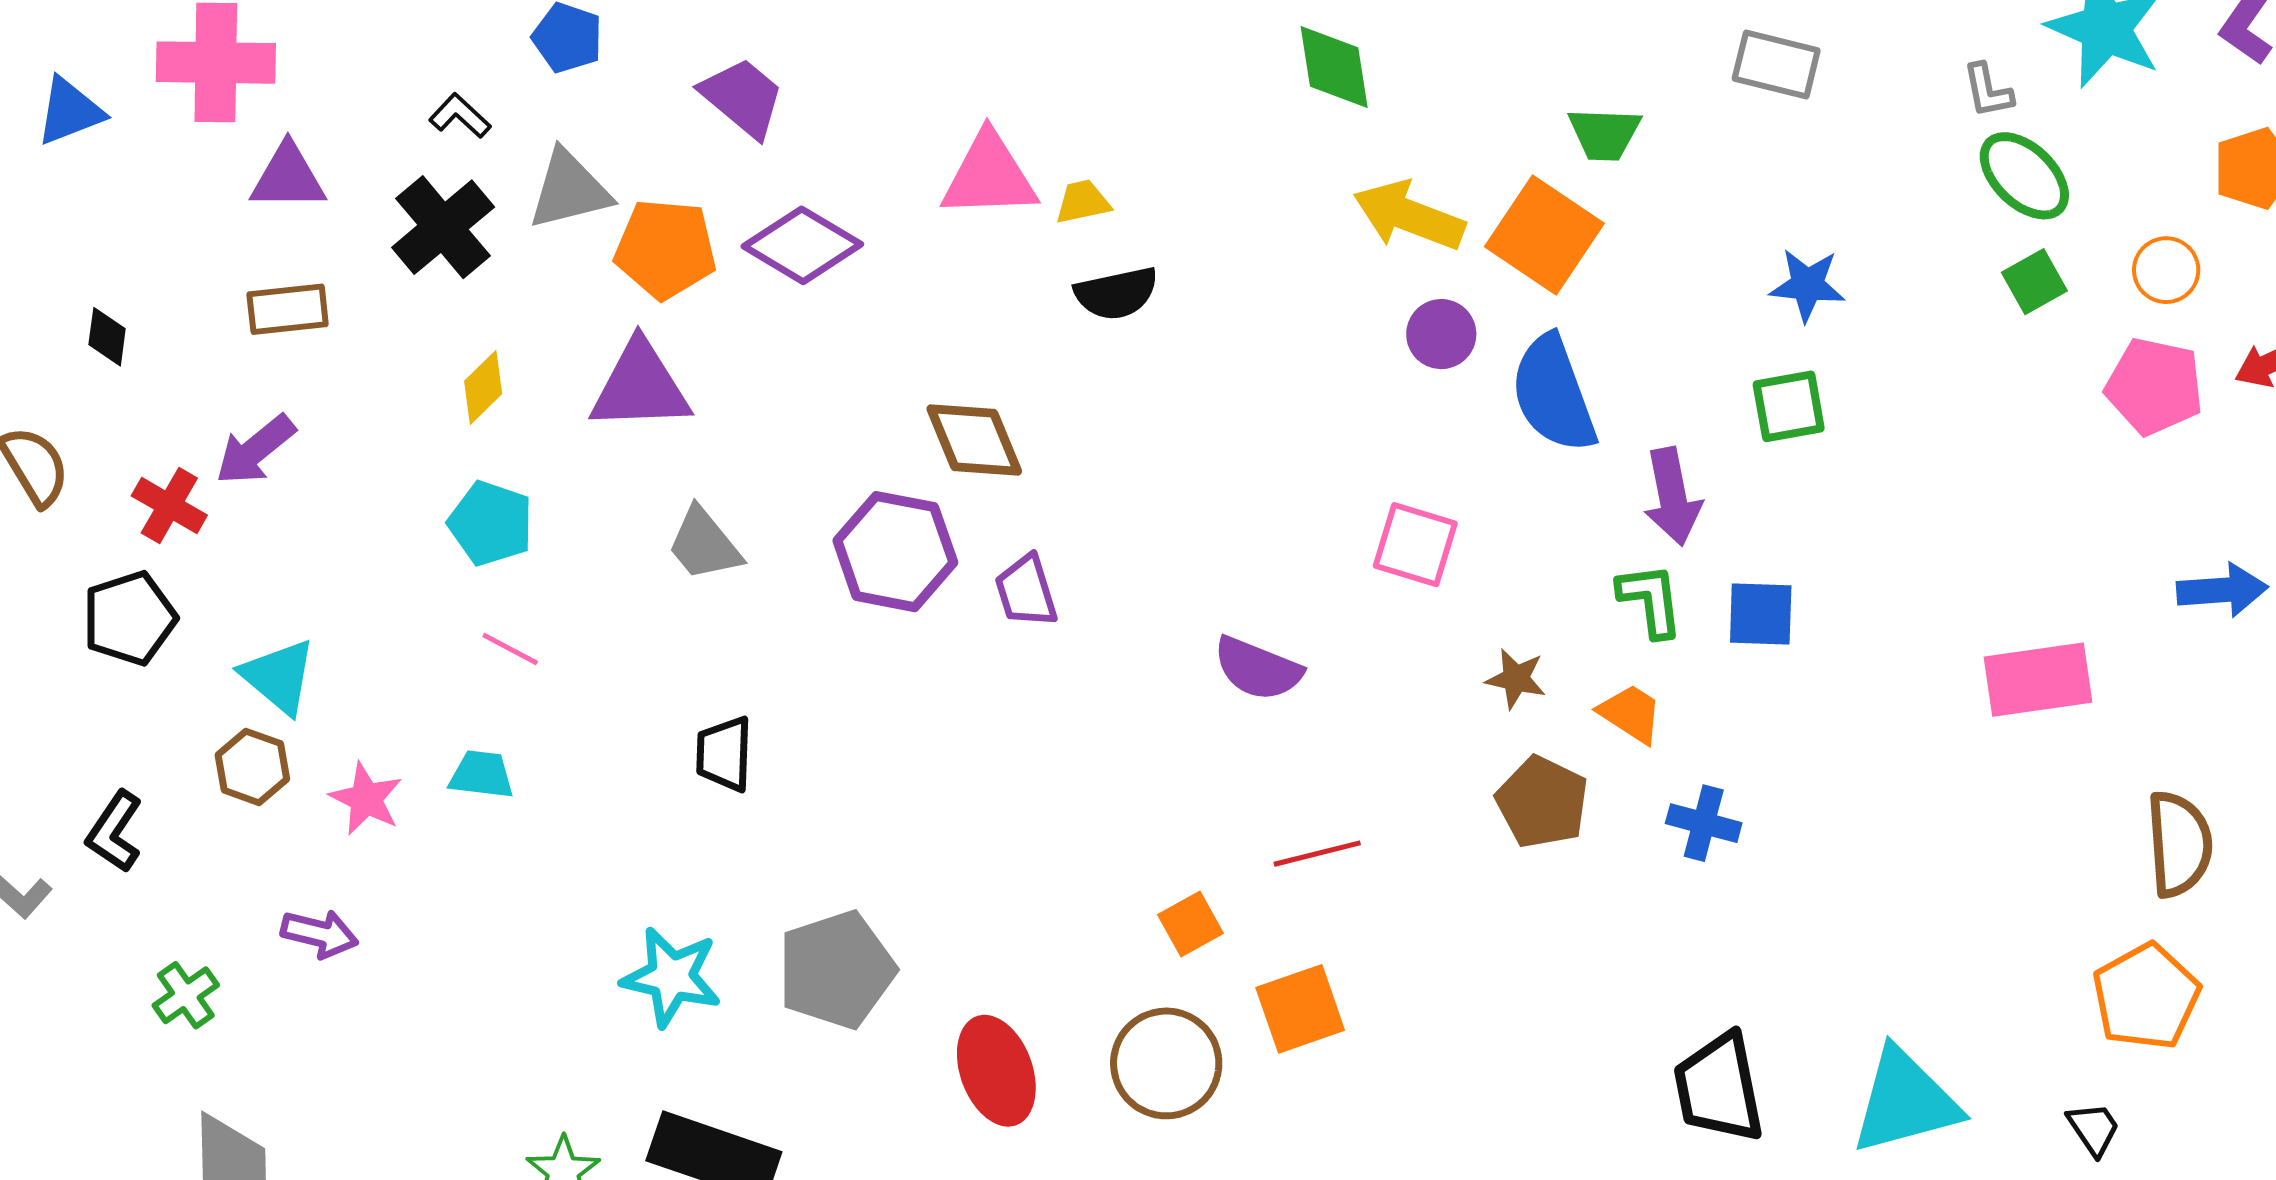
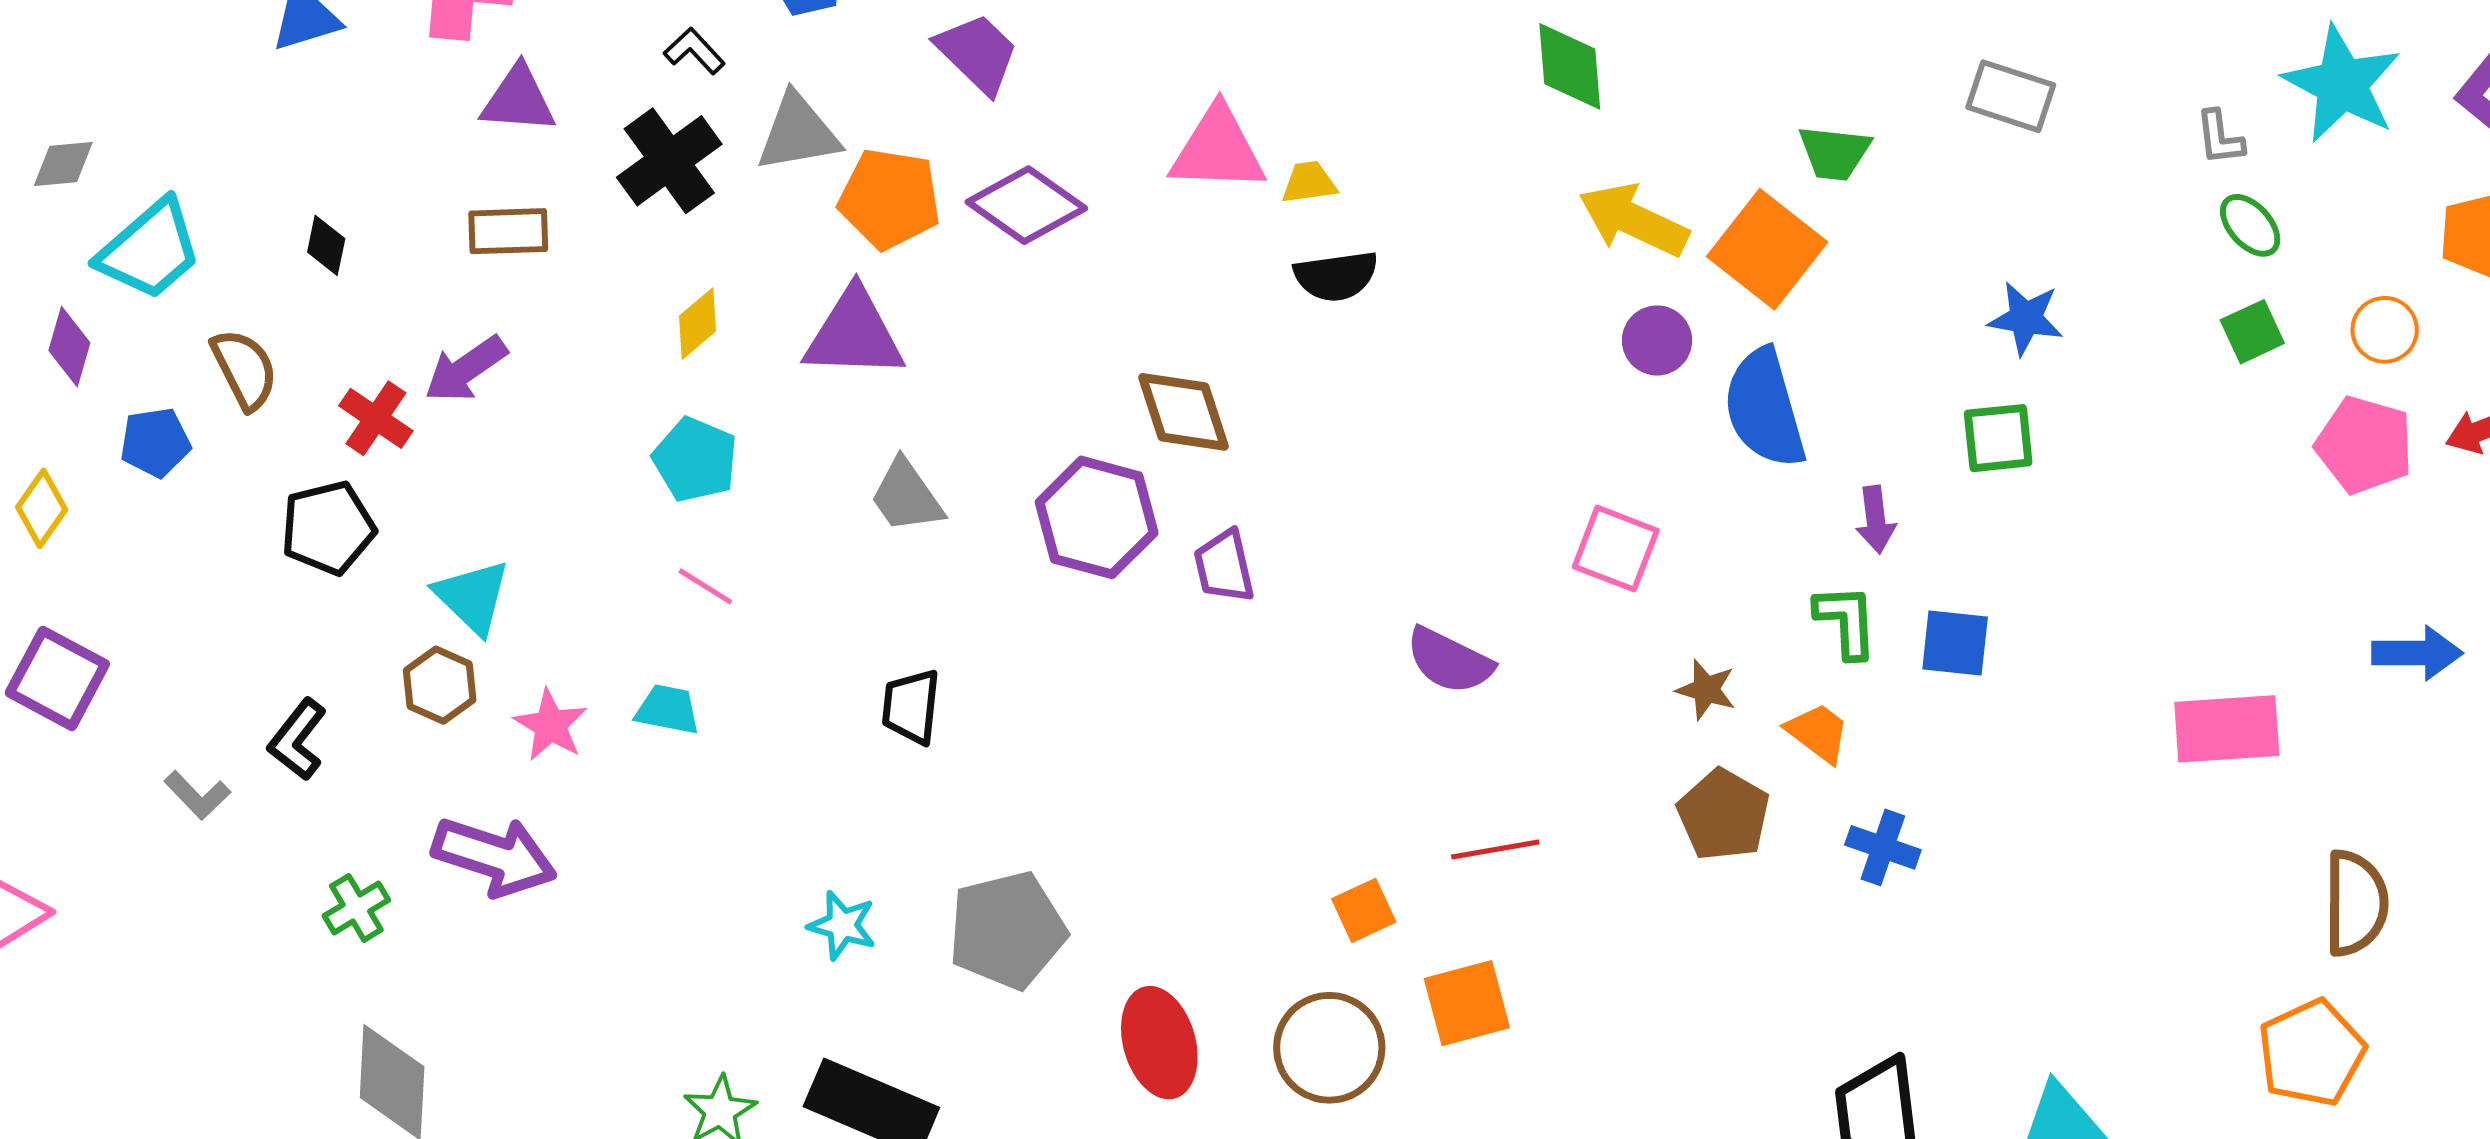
green ellipse: (2024, 176) -> (2250, 225), size x0.7
purple arrow: (1672, 497) -> (1876, 520), size x0.7
purple arrow: (320, 934) -> (494, 856), size x1.6
cyan star: (671, 977) -> (842, 925), size x0.7

